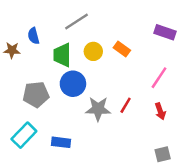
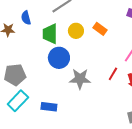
gray pentagon: (36, 94) -> (15, 75), moved
red line: (126, 105) -> (113, 74), moved

